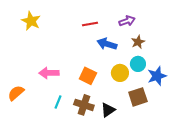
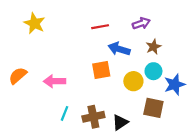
orange square: (88, 76) -> (101, 70), moved, turned -36
orange semicircle: (16, 93) -> (18, 76), moved
brown square: (138, 97) -> (153, 108), turned 30
brown cross: (84, 105) -> (93, 117), turned -30

